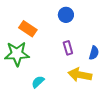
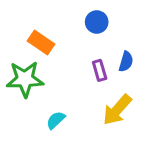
blue semicircle: (94, 53) -> (126, 62), moved
yellow arrow: (80, 75) -> (117, 110), turned -60

